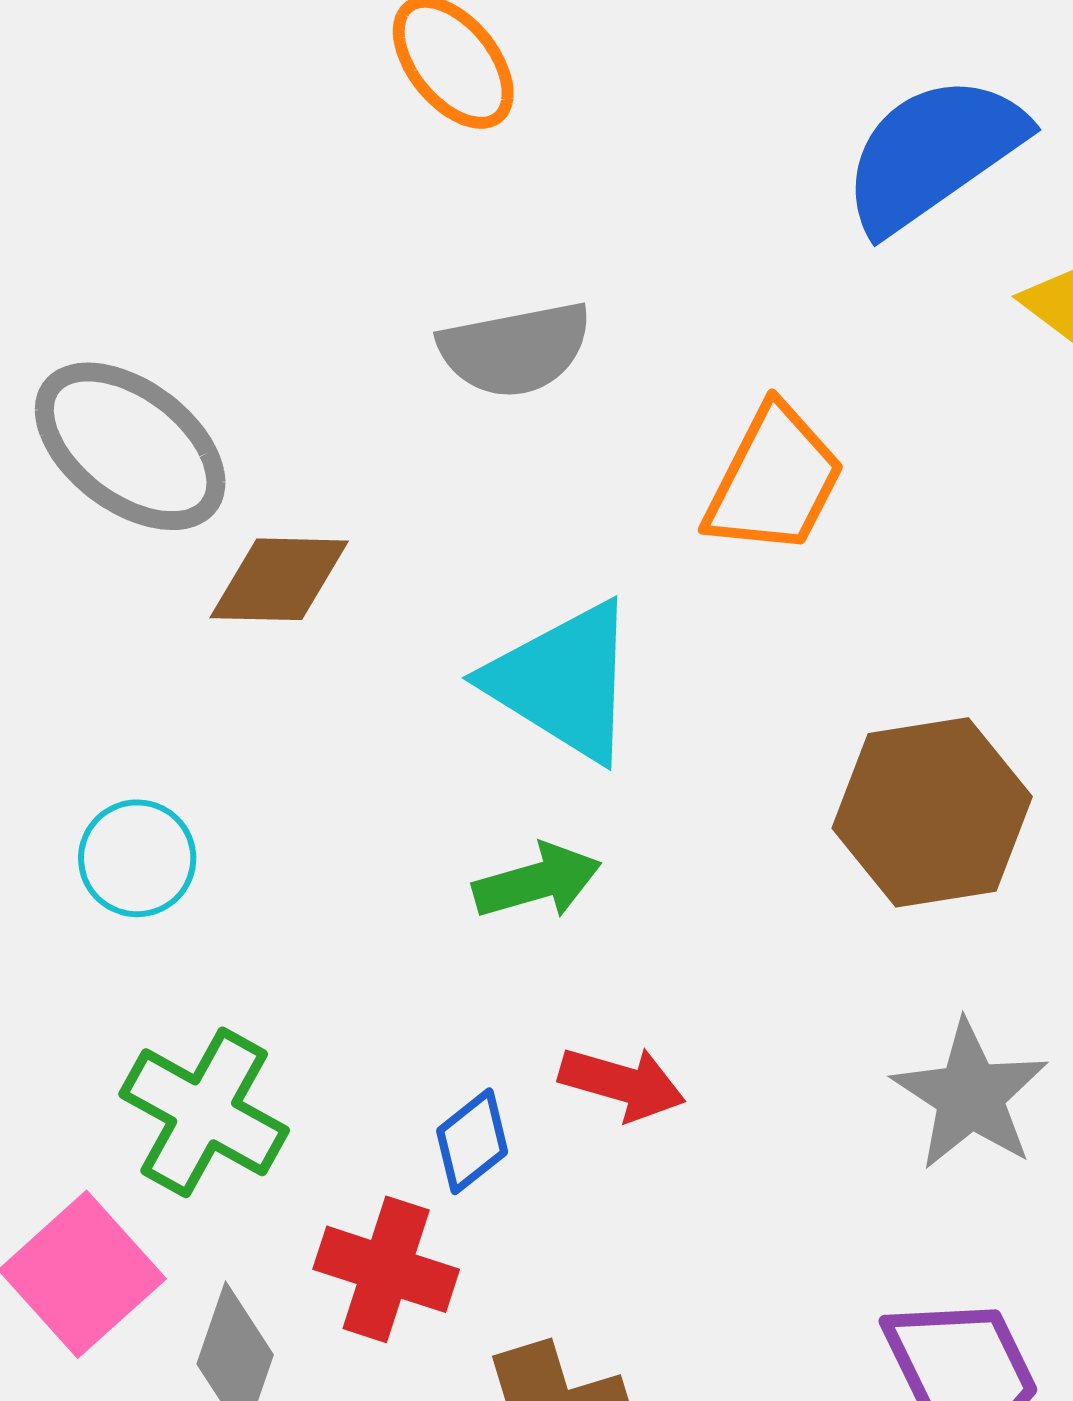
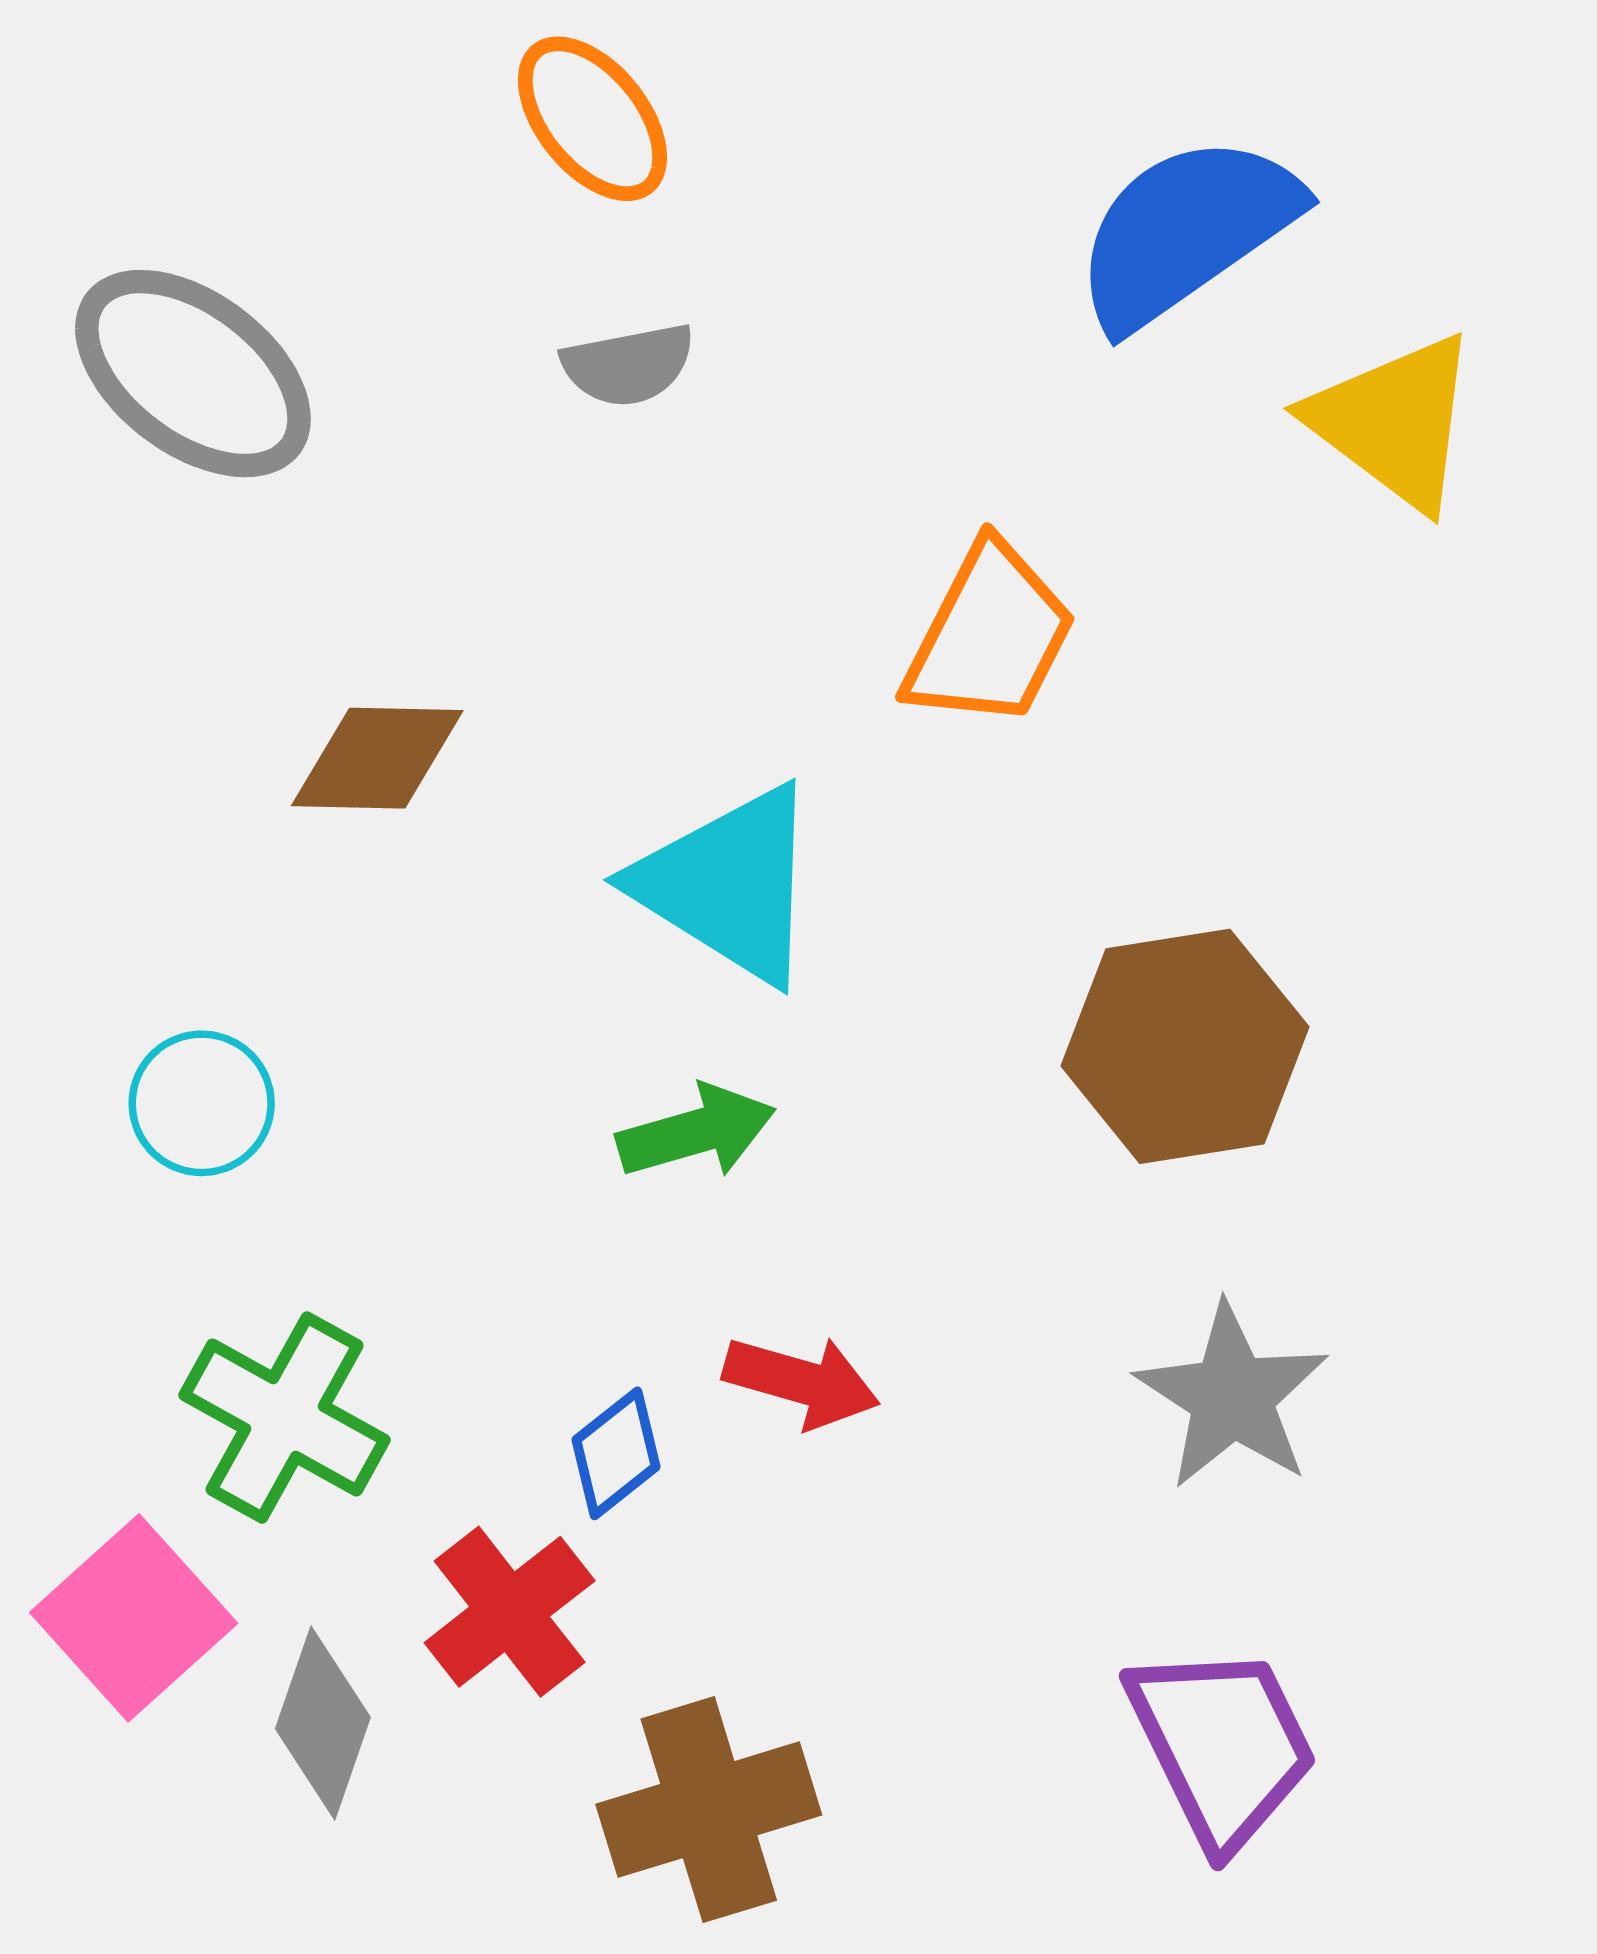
gray semicircle: (515, 349) -> (628, 365), moved, size x0.7
gray ellipse: (130, 446) -> (193, 374), moved
red cross: (386, 1269) -> (510, 1612), turned 34

